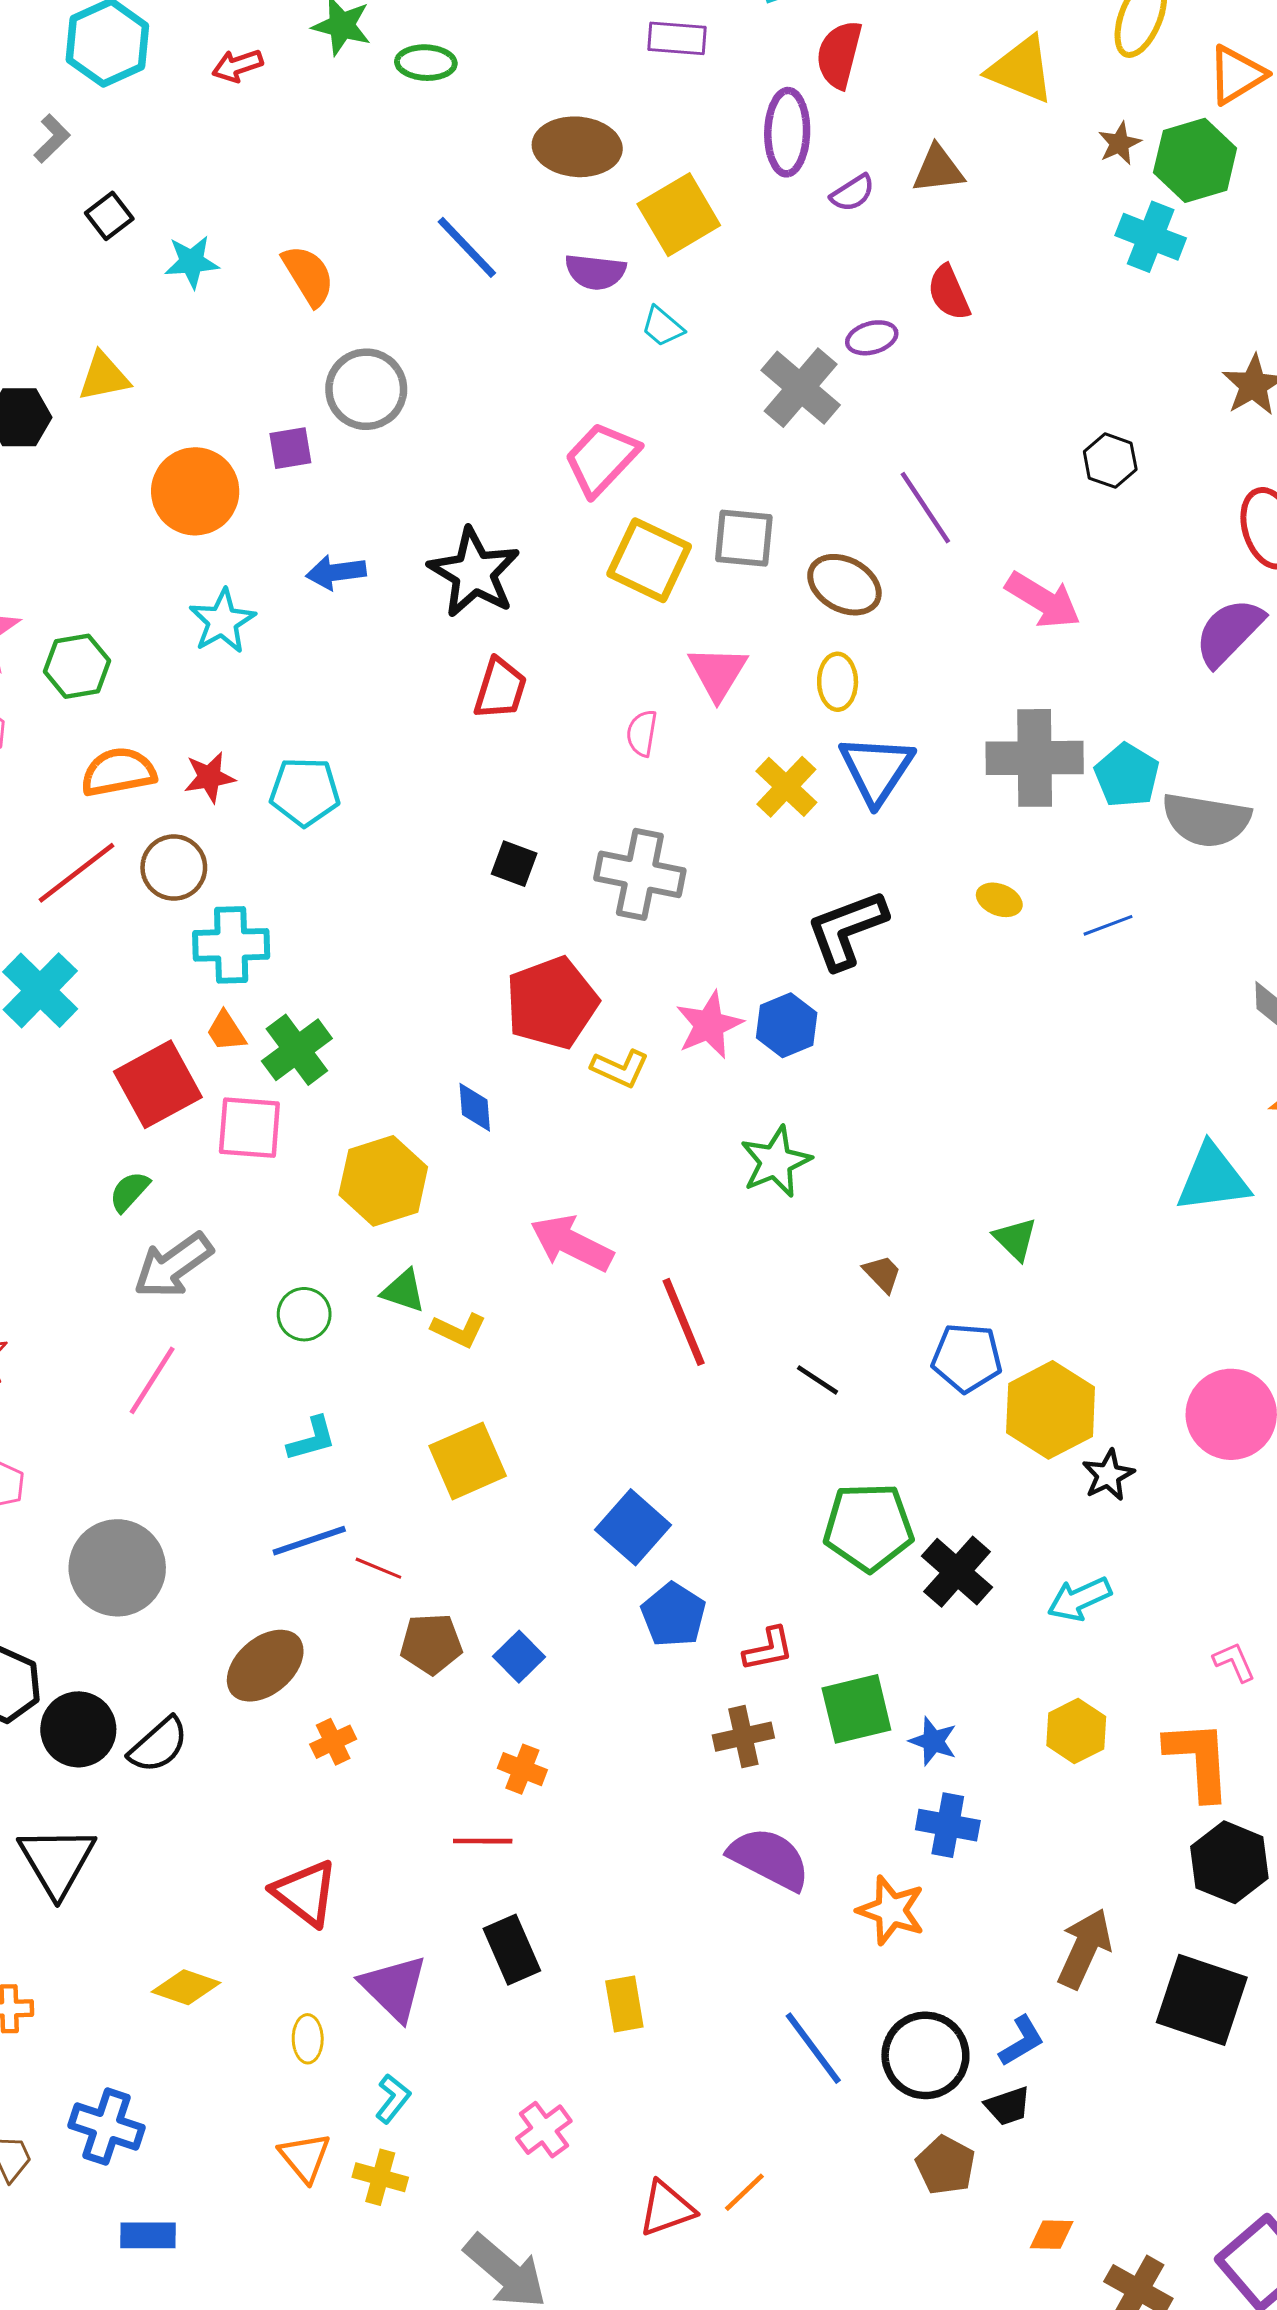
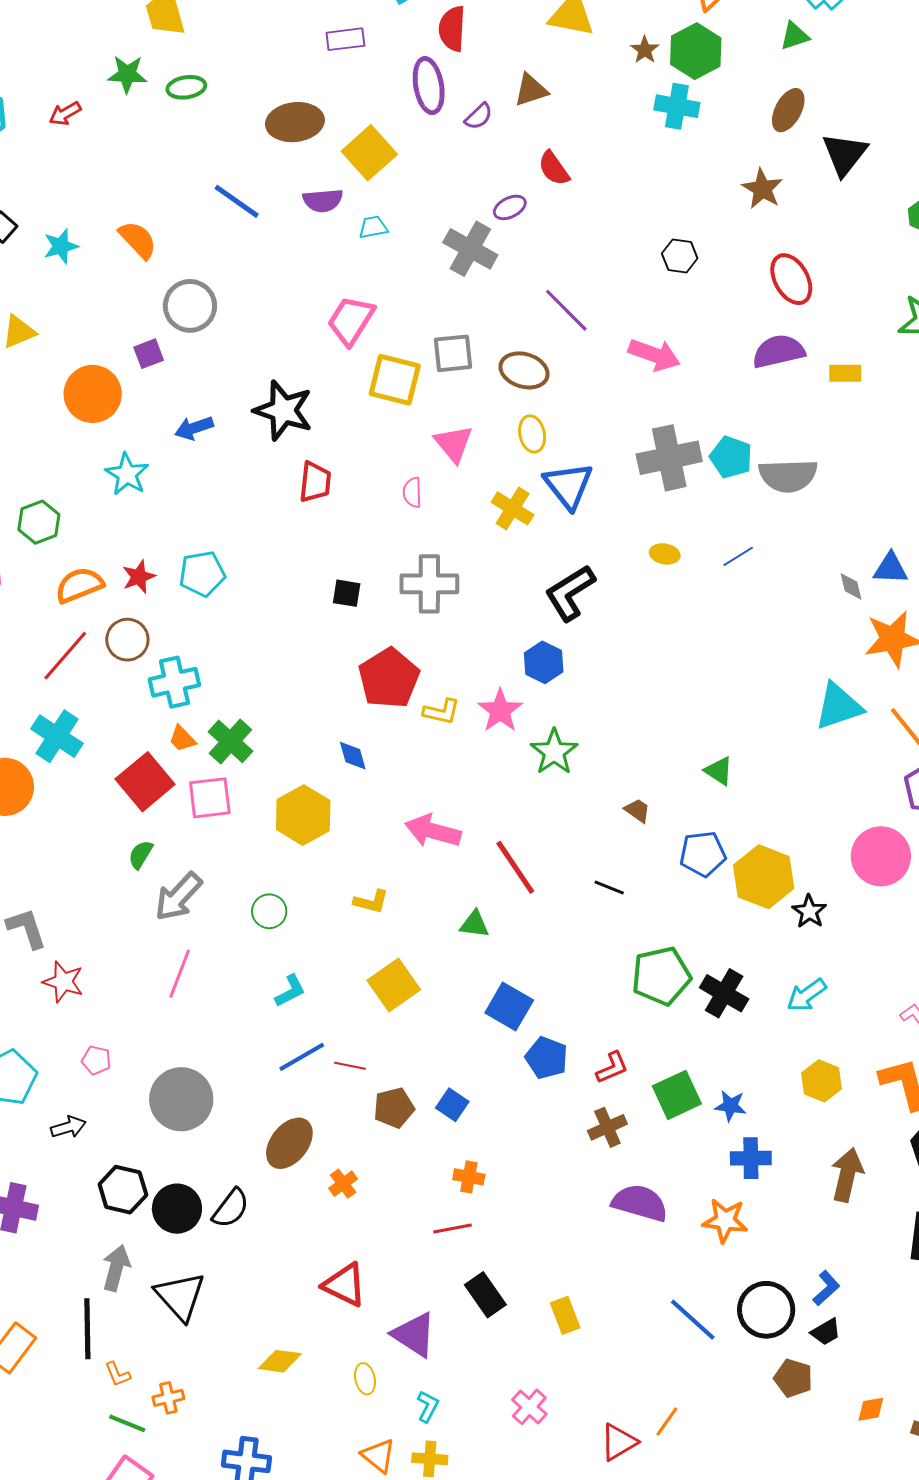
cyan trapezoid: (662, 327) -> (373, 227), turned 140
purple semicircle: (1229, 632) -> (779, 351), turned 44
pink star: (709, 1025) -> (500, 711), moved
green triangle: (403, 1291) -> (474, 924), moved
brown arrow: (1085, 1948) -> (847, 1175), moved

